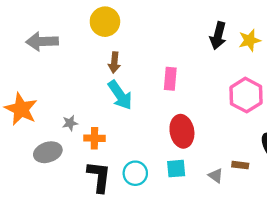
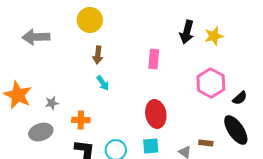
pink rectangle: (170, 79) -> (154, 59), moved
cyan arrow: (120, 95) -> (103, 83), size x0.6
gray star: (70, 123) -> (52, 103), moved

